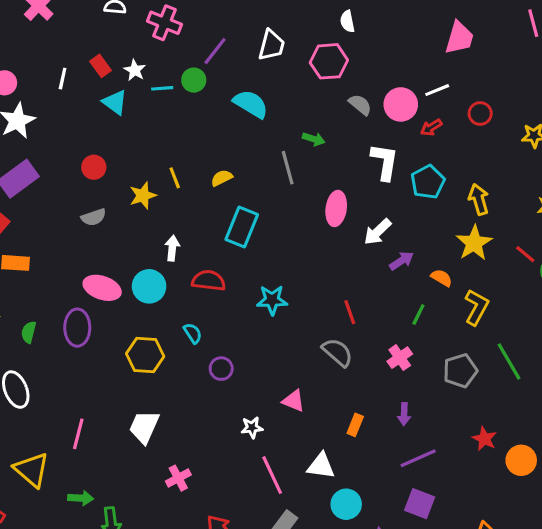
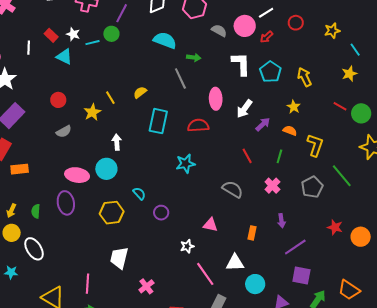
cyan semicircle: (251, 104) -> (165, 40), moved
yellow star: (474, 243) -> (294, 107), moved, size x0.6
red semicircle: (209, 281) -> (198, 125), moved
red line: (350, 312) -> (247, 156), moved
pink line: (78, 434) -> (87, 284), moved

